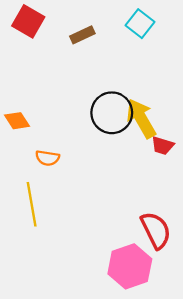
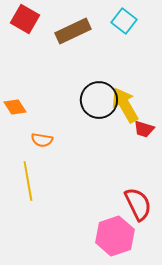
brown rectangle: (82, 35) -> (73, 31), size x1.6

